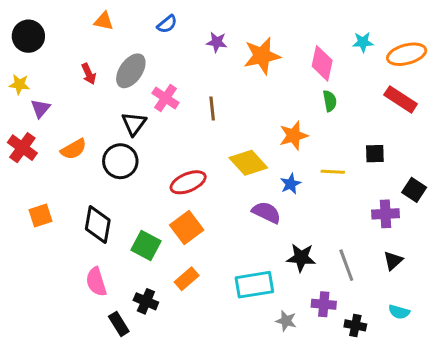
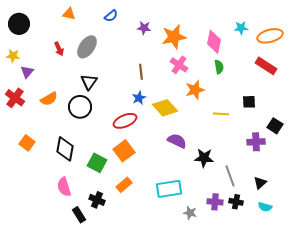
pink cross: (166, 98) -> (179, 65), moved
blue star: (291, 184) -> (139, 98), moved
orange square: (40, 215) -> (27, 143), turned -35
black star: (301, 258) -> (204, 158), moved
black triangle: (393, 261) -> (260, 183), moved
black cross: (355, 325) -> (236, 202), moved

